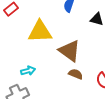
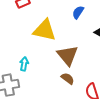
cyan arrow: (28, 71) -> (24, 64), turned -80

